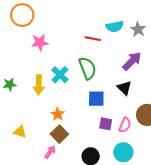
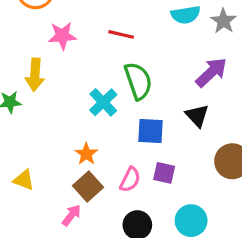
red line: (93, 39) -> (121, 34), moved
cyan cross: (60, 75) -> (103, 102), moved
yellow arrow: (39, 85) -> (35, 75), moved
pink semicircle: (125, 125) -> (130, 180), moved

